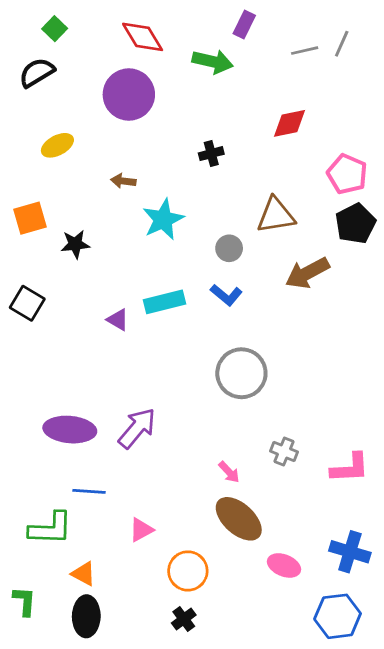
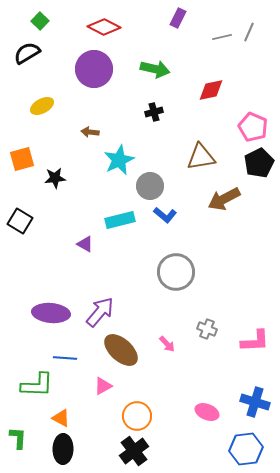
red diamond: (143, 37) -> (104, 27), turned -32
green arrow: (213, 62) -> (155, 69), moved
gray circle: (229, 248) -> (150, 186), moved, size x1.4
purple triangle: (118, 320) -> (85, 244), moved
brown ellipse: (239, 519) -> (121, 350), moved
black cross: (184, 619) -> (134, 451), size x1.6

